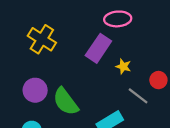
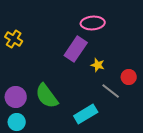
yellow cross: (42, 39) -> (14, 39), moved, size x0.7
purple circle: (35, 90) -> (16, 97), moved

